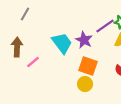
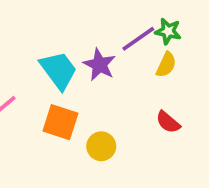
orange square: (88, 66) -> (60, 122), moved

